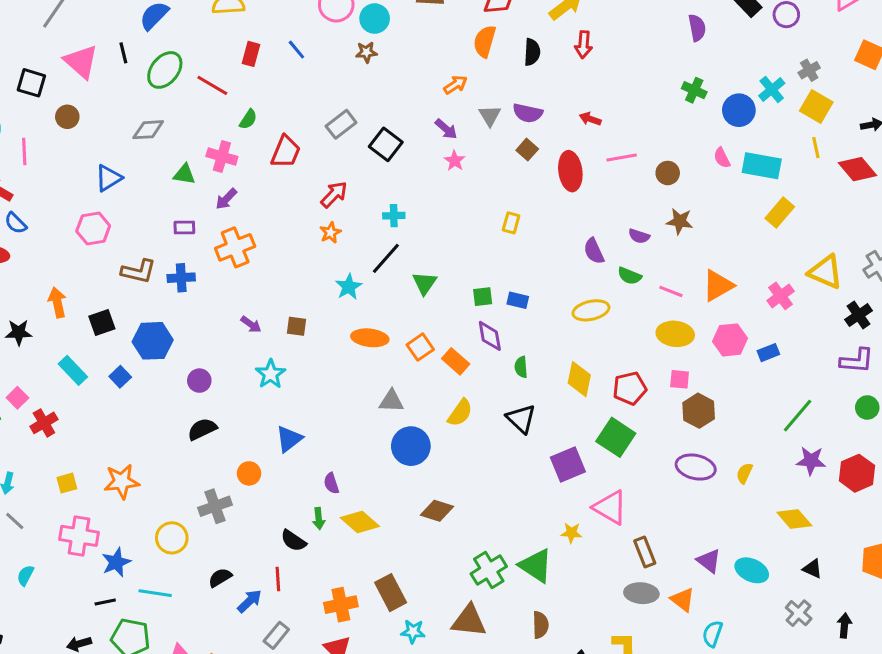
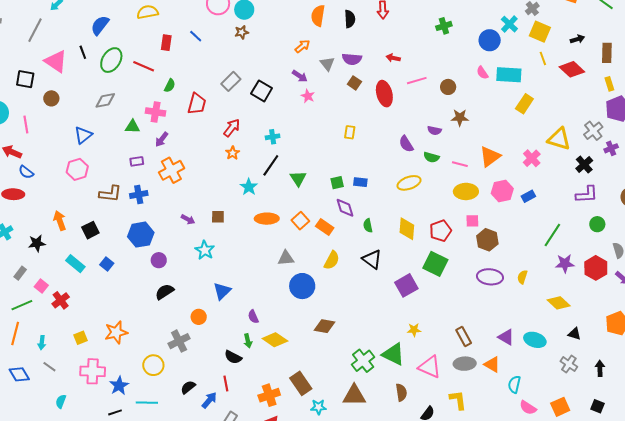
green cross: (694, 90) -> (444, 26), moved, turned -35
blue hexagon: (153, 341) -> (141, 235), moved
pink triangle: (610, 507) -> (430, 367), moved

